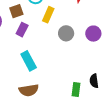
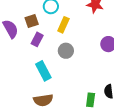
gray circle: (66, 33) -> (66, 51), moved

